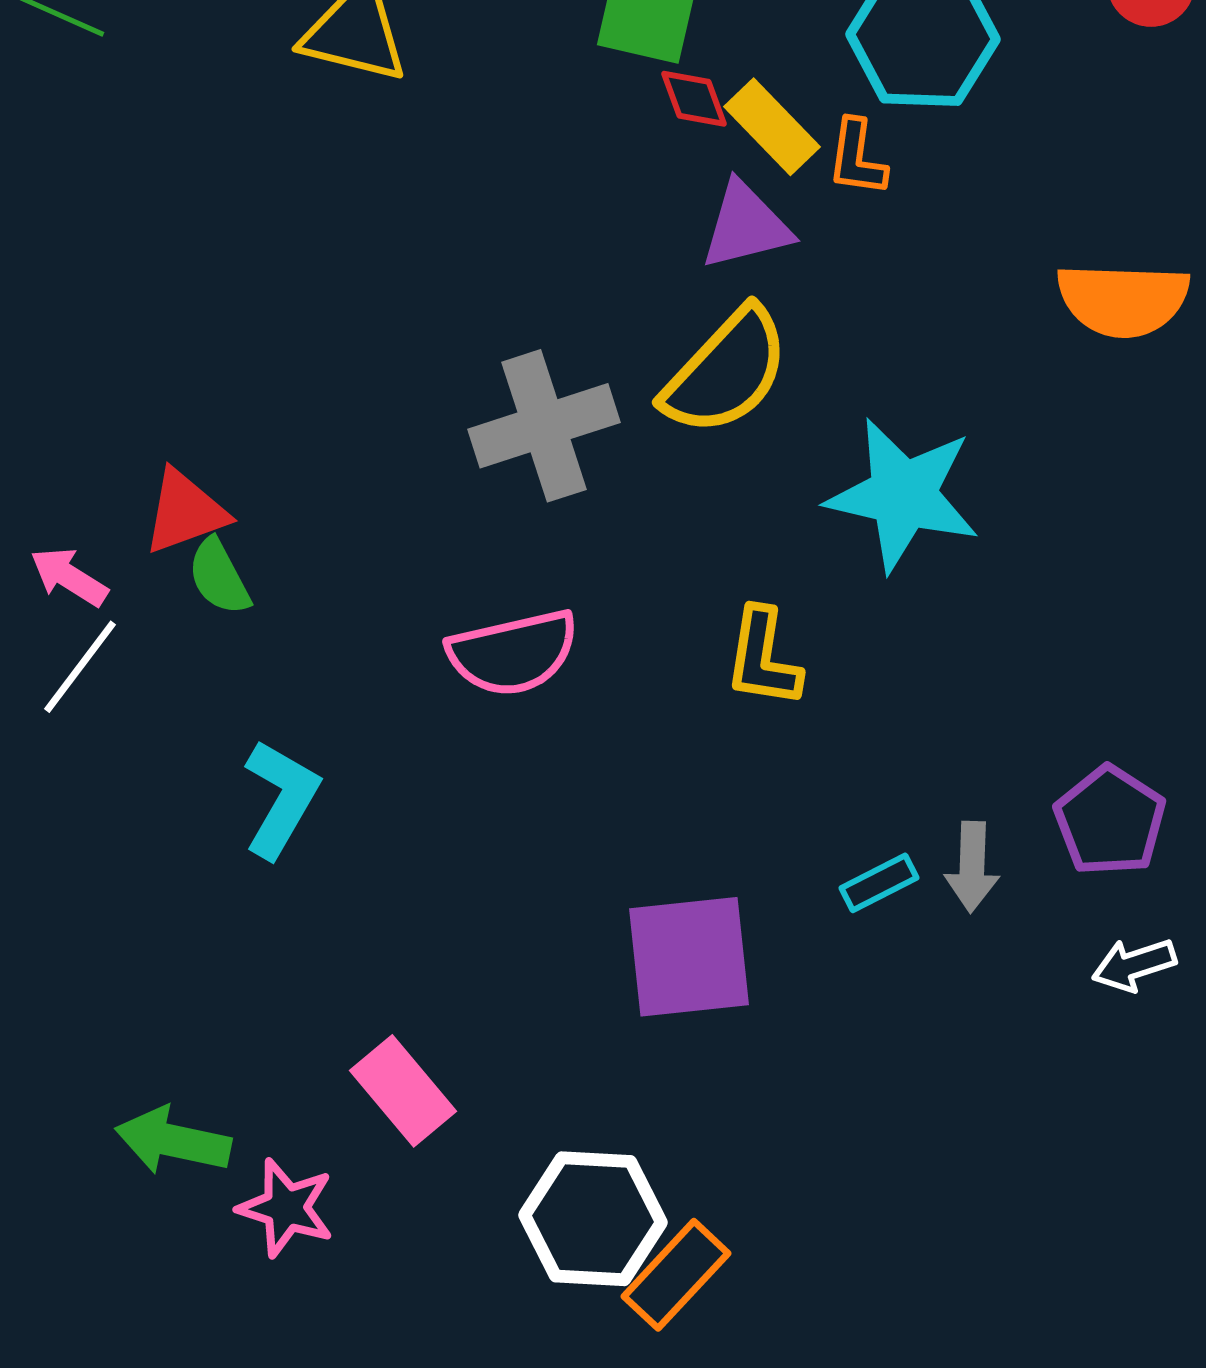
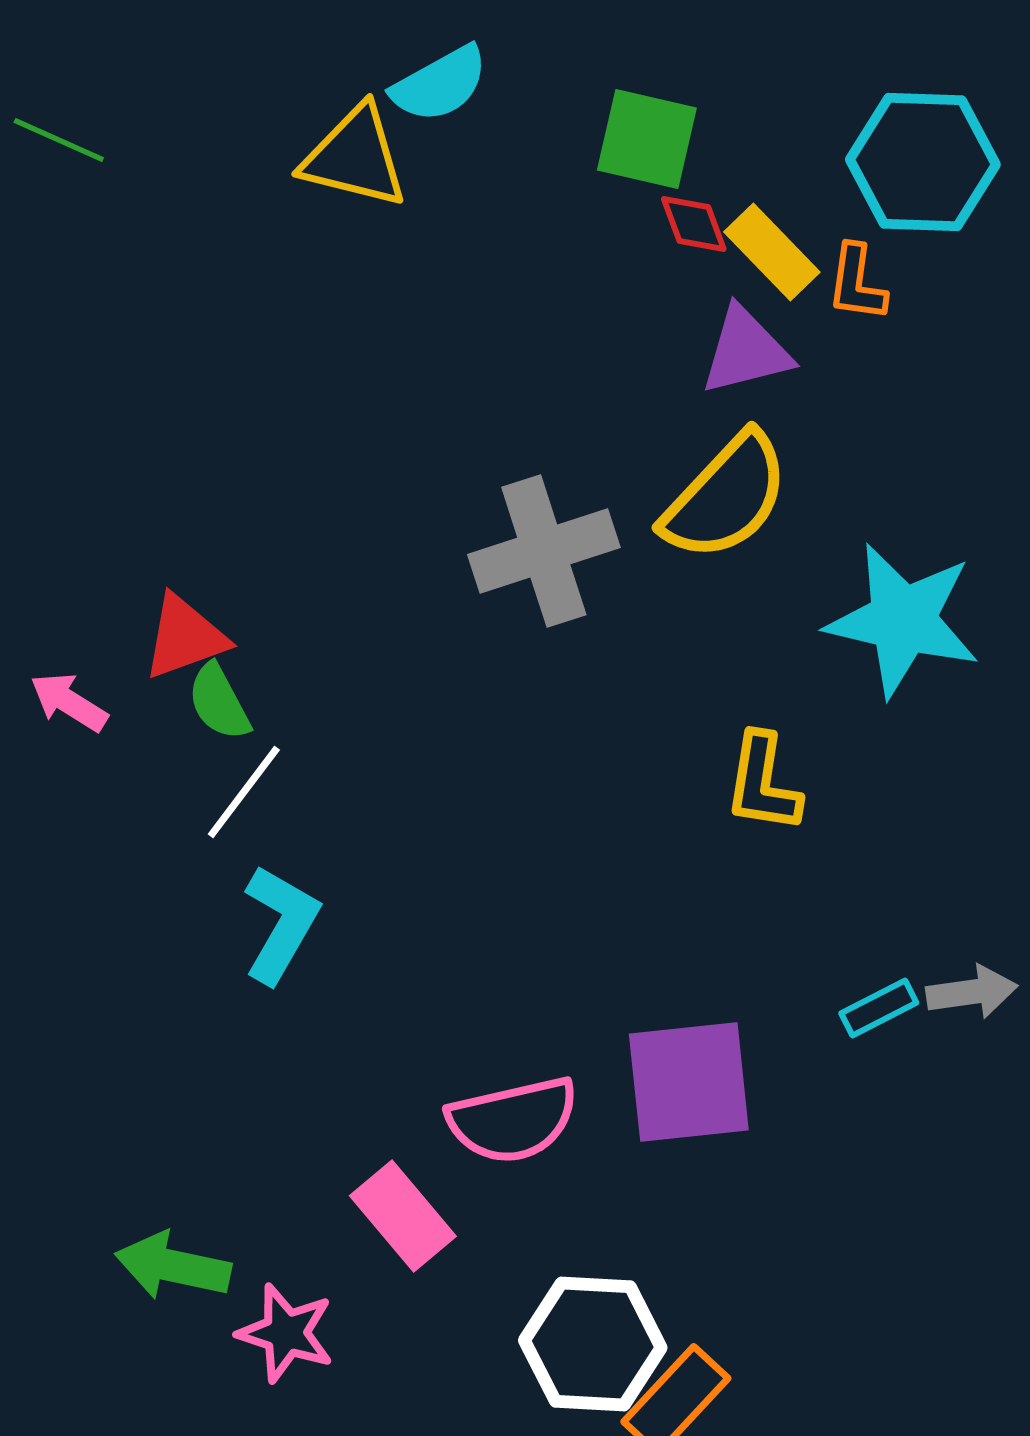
pink semicircle: (513, 653) -> (513, 1120), moved
white line: (80, 667) -> (244, 792), moved
gray arrow: (972, 867) -> (972, 992), turned -100

